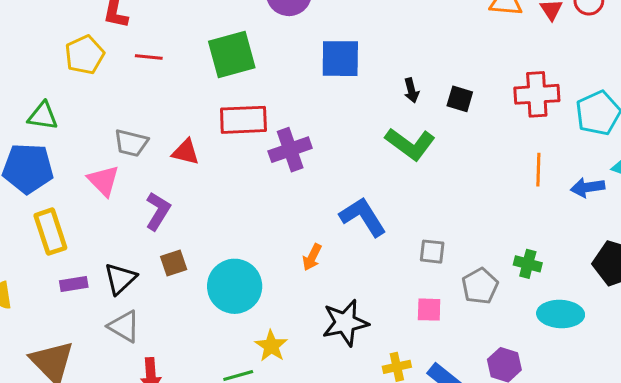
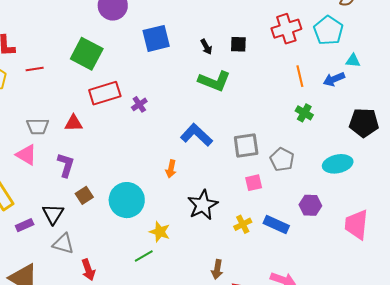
green square: (232, 54) -> (87, 54), turned -32
purple cross: (290, 150) -> (139, 104), size x0.6
gray square: (432, 252) -> (246, 145), size x1.5
green cross: (528, 264) -> (304, 113), moved, turned 30

